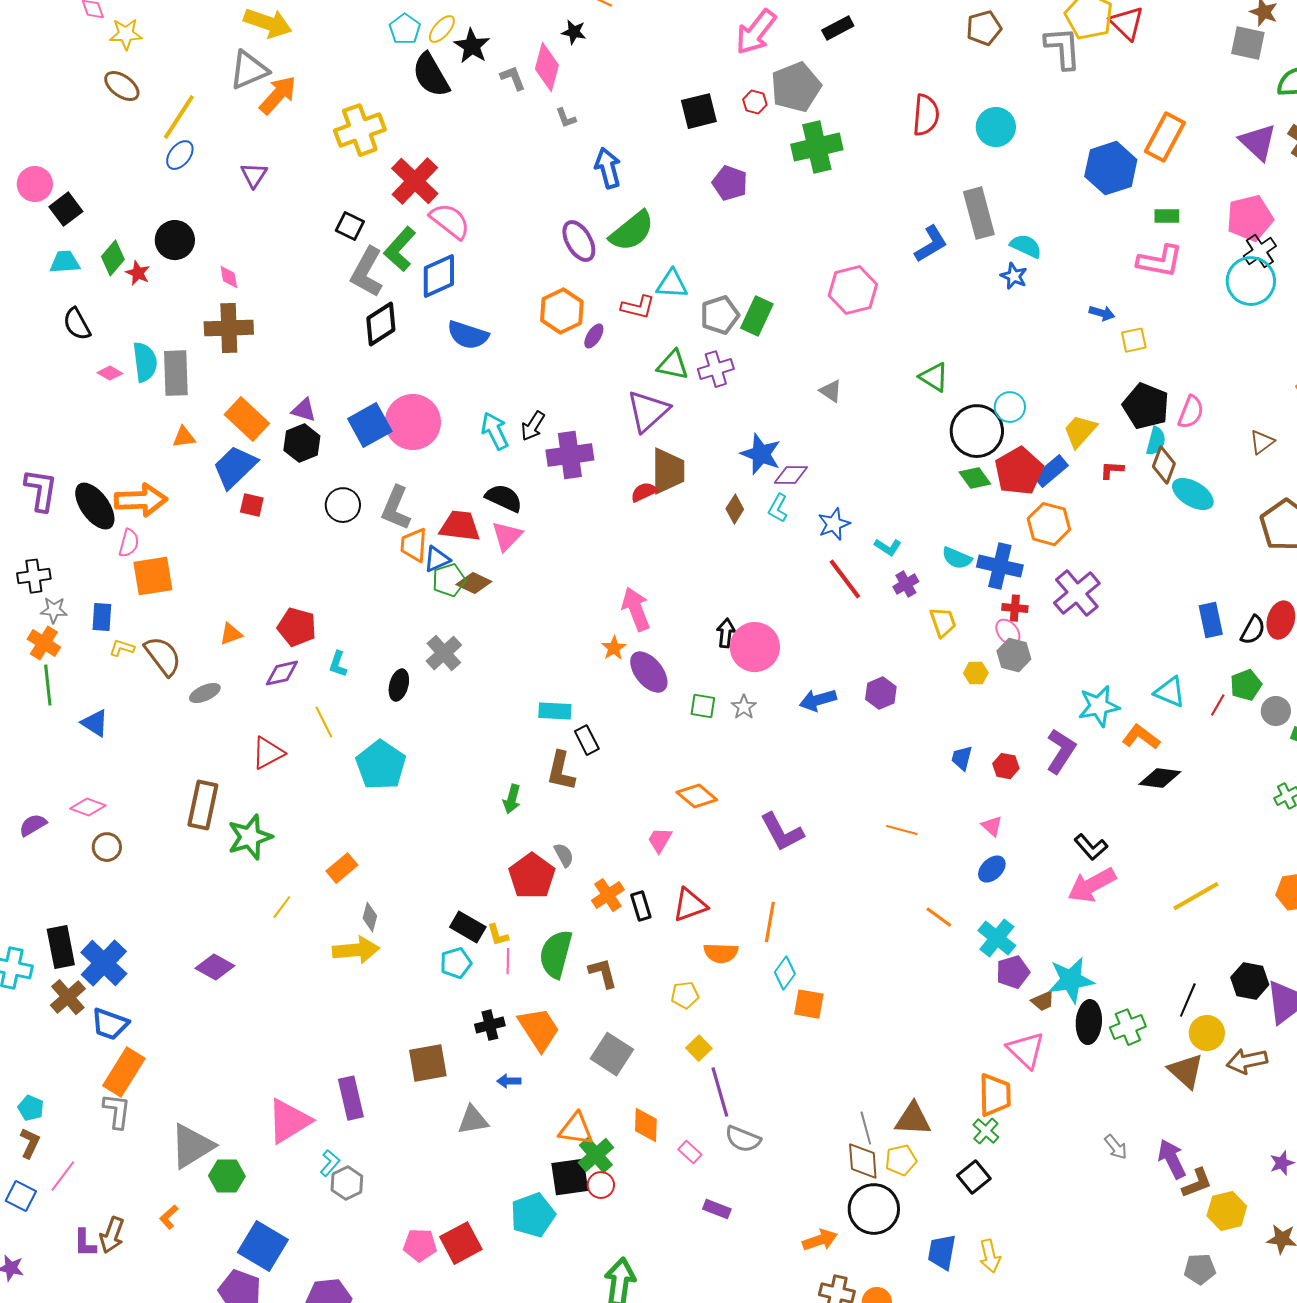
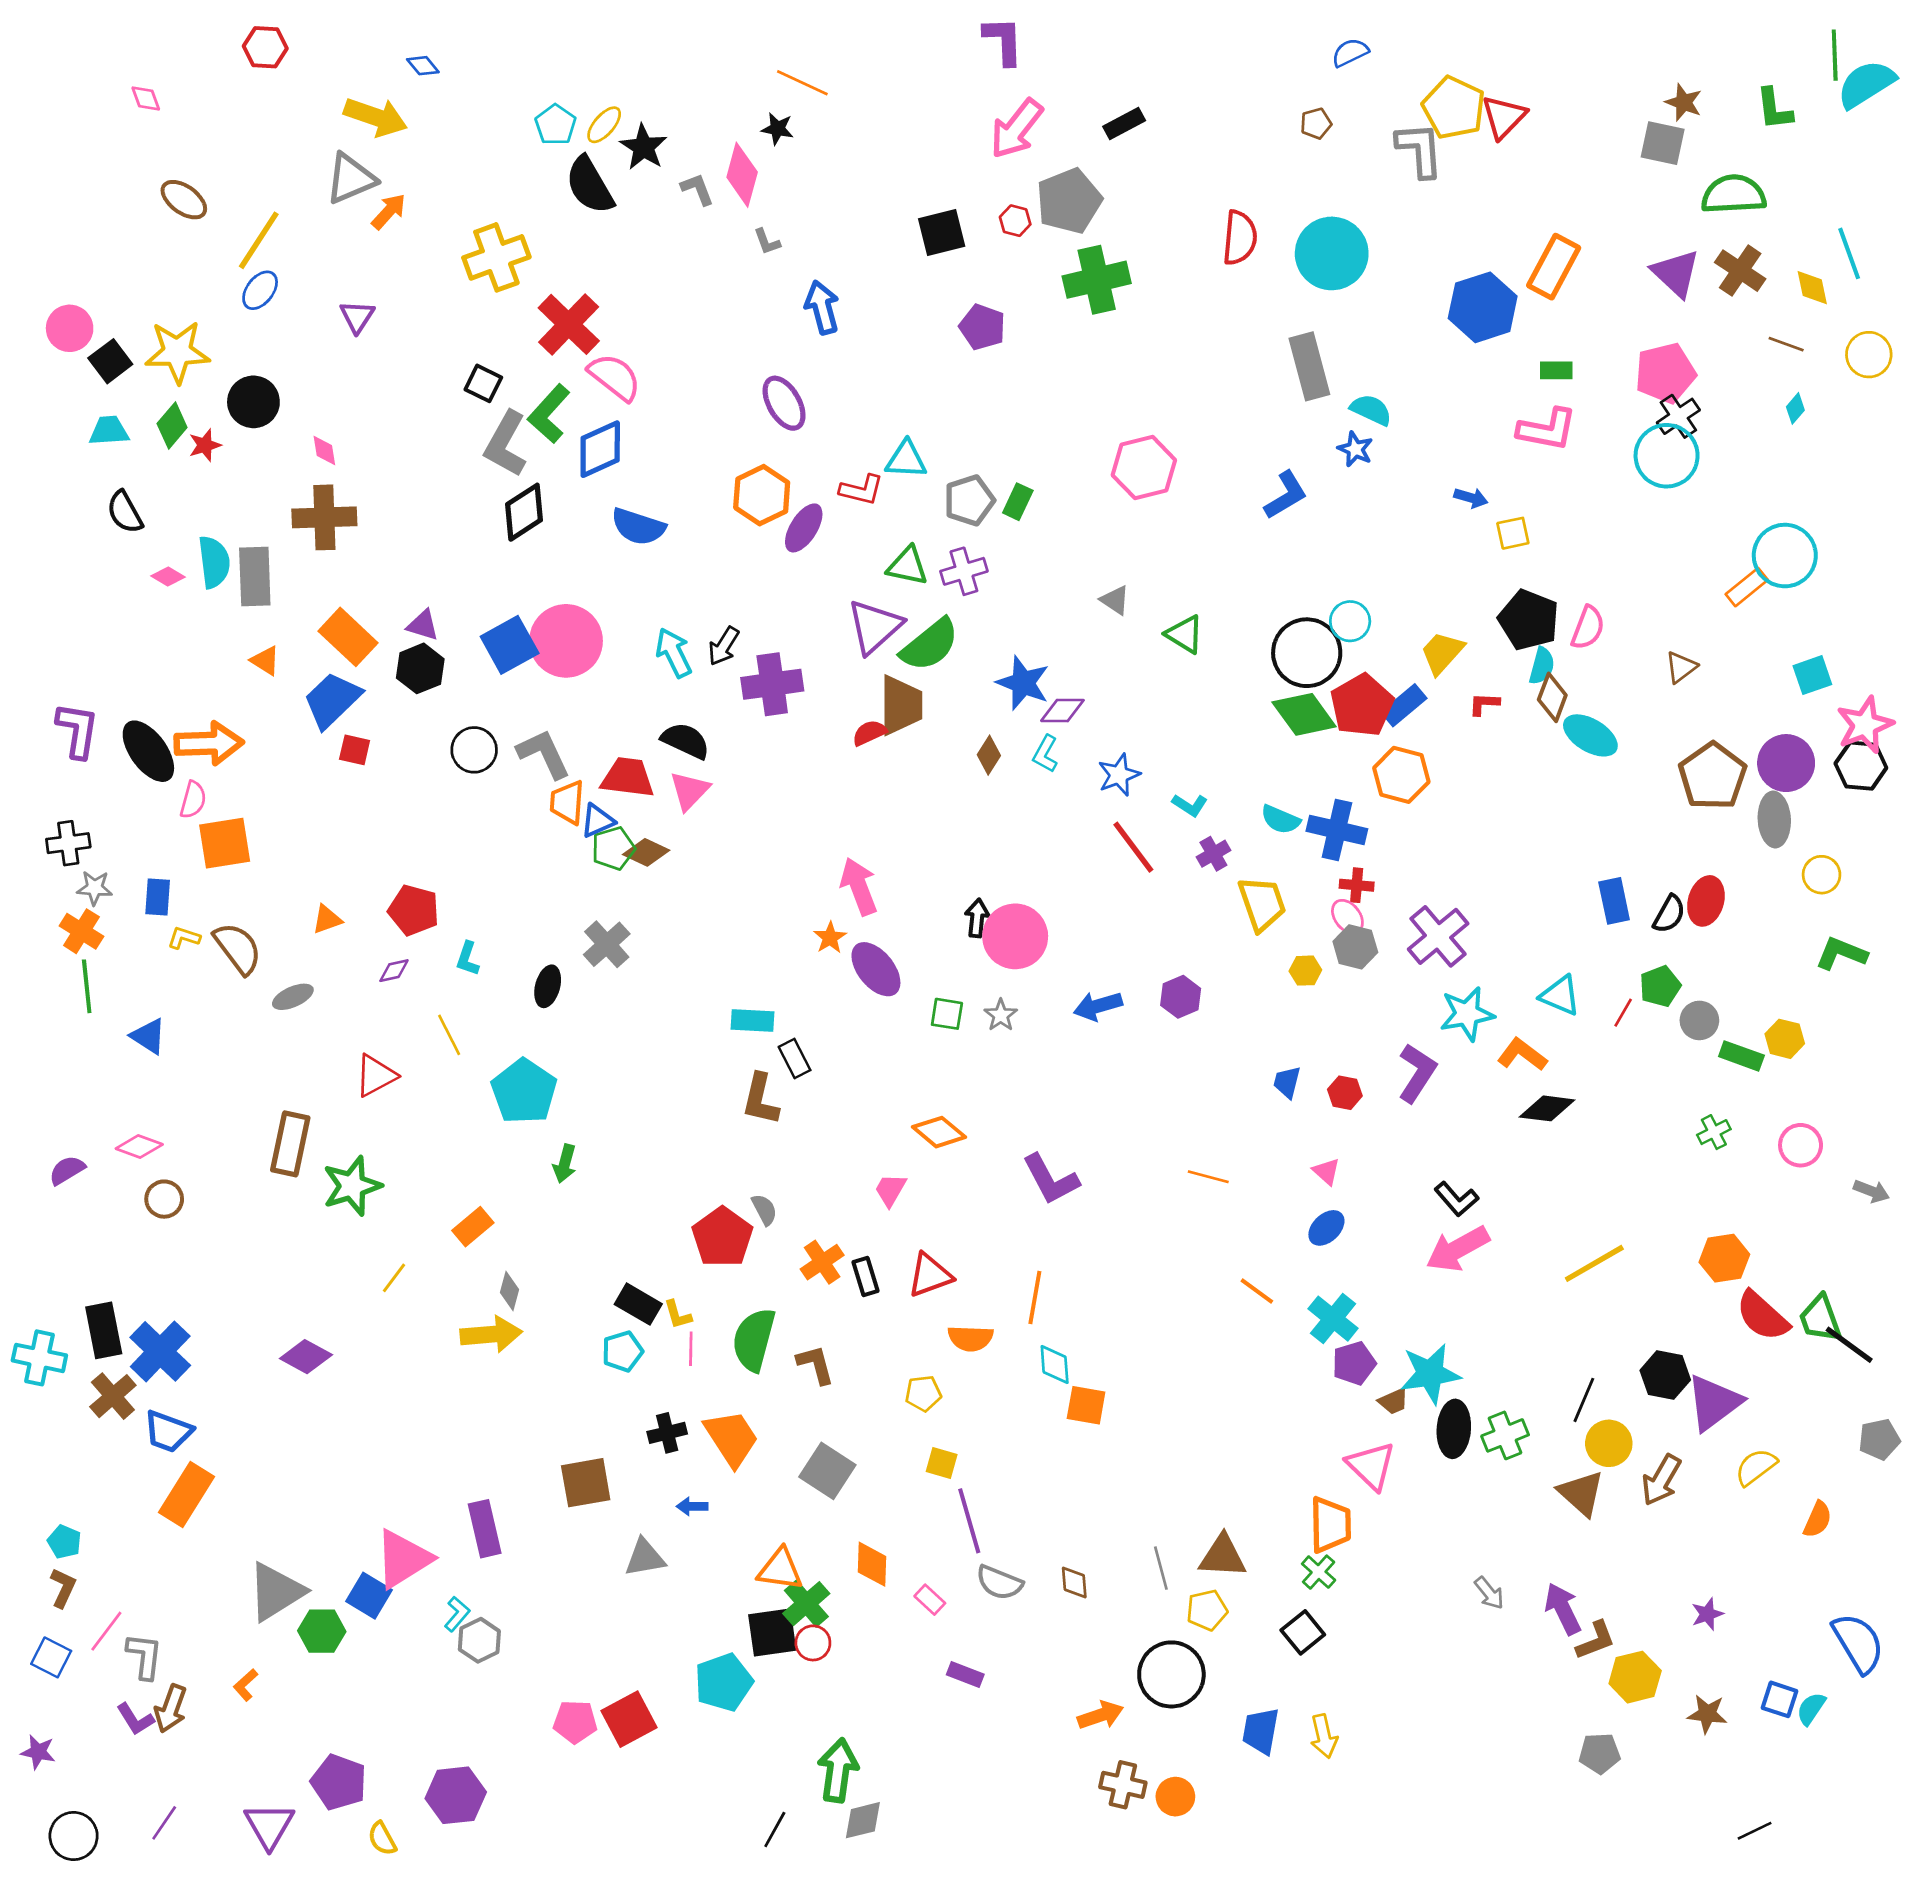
red triangle: (1127, 23) -> (1504, 117), turned 30
brown pentagon: (984, 28) -> (1316, 123), size x0.7
yellow star: (126, 34) -> (177, 352), moved, size x1.5
orange arrow: (278, 95) -> (389, 211), size x0.7
cyan circle: (996, 127) -> (1332, 253), size x1.4
green semicircle: (632, 231) -> (930, 645), moved
blue L-shape: (931, 244) -> (1286, 495), moved
red star: (138, 273) -> (205, 445), turned 30
green rectangle: (757, 316) -> (1018, 502), size x0.7
purple ellipse: (594, 336) -> (804, 528), size x1.5
green triangle: (934, 377) -> (1185, 634), moved
orange triangle: (184, 437) -> (265, 661), turned 40
green diamond: (975, 478) -> (1304, 714), size x1.5
gray L-shape: (396, 508) -> (544, 754), turned 132
purple cross: (1077, 593) -> (1438, 936), moved
yellow trapezoid: (943, 622) -> (1262, 904), size x1.4
purple diamond: (282, 673) -> (394, 971), size x0.7
green arrow: (512, 799) -> (565, 1164), moved
cyan diamond: (785, 973) -> (1055, 1365), turned -40
yellow square: (699, 1048) -> (942, 1463), turned -30
brown arrow: (1247, 1061) -> (1661, 1480), turned -48
gray L-shape: (117, 1111) -> (144, 1656), moved
brown diamond: (863, 1161) -> (1074, 1583), moved, size x0.7
purple L-shape: (85, 1243) -> (135, 1719), turned -32
blue square: (263, 1246) -> (369, 1596), moved, size x0.7

